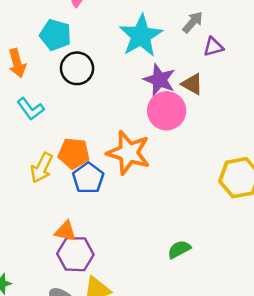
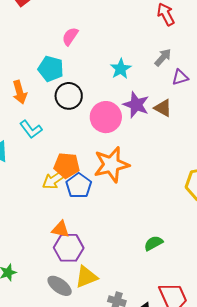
cyan star: (141, 36) -> (121, 69), size x0.6
pink circle: (167, 111) -> (106, 117), moved
orange star: (128, 153) -> (111, 165), turned -30
yellow arrow: (42, 168) -> (54, 180), moved, turned 30

